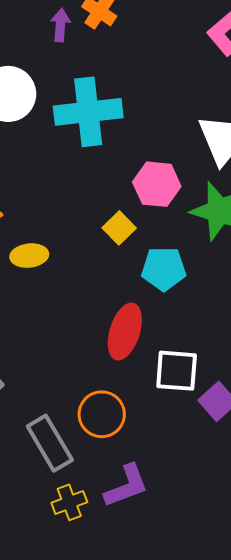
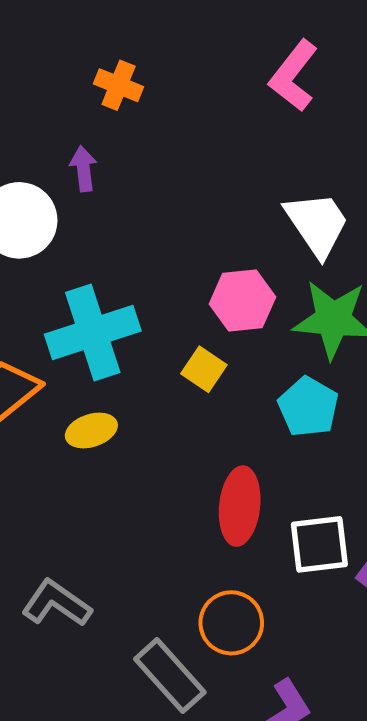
purple arrow: (60, 25) -> (83, 169), moved
cyan cross: (88, 112) -> (93, 333), moved
cyan pentagon: (164, 269) -> (308, 407), moved, turned -30

